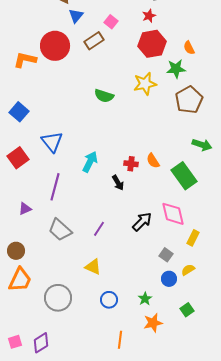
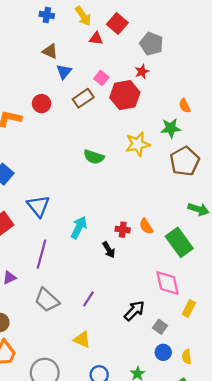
red hexagon: (152, 44) -> (125, 95), moved
red circle: (55, 46) -> (42, 104), size x0.6
black arrow: (142, 222) -> (134, 311), moved
yellow semicircle: (188, 270) -> (187, 357), moved, turned -64

